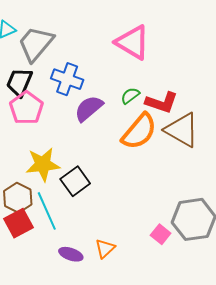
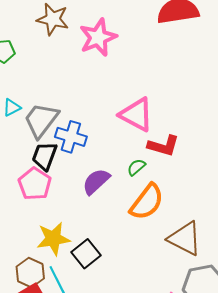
blue cross: (67, 79) -> (71, 137), moved
black trapezoid: (20, 82) -> (45, 156), moved
red L-shape: (162, 102) -> (163, 146), moved
brown triangle: (182, 130) -> (185, 239), moved

